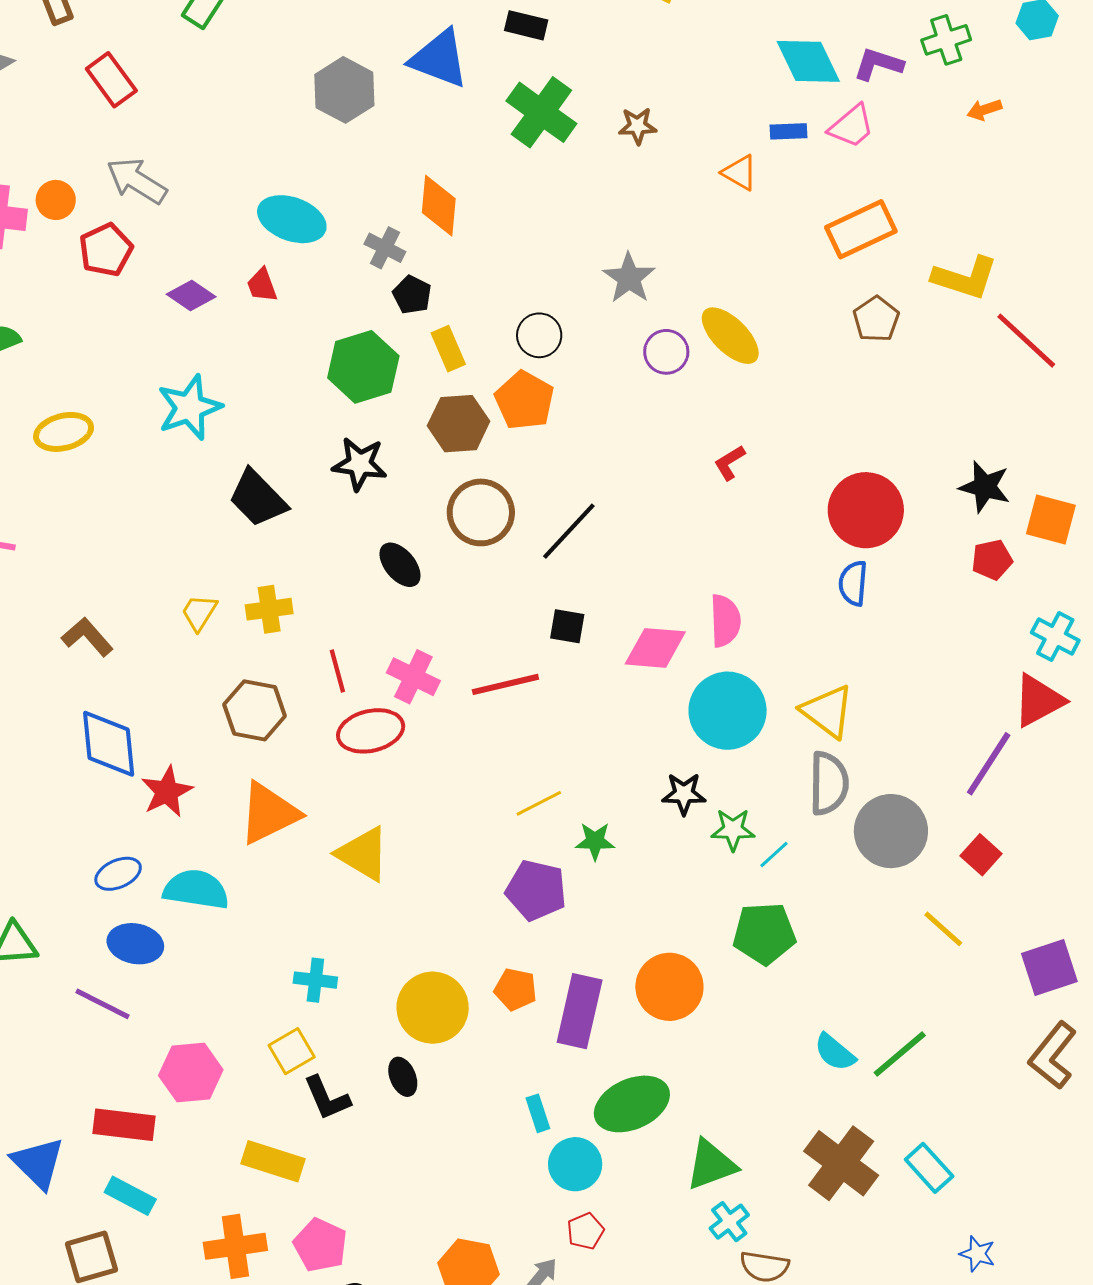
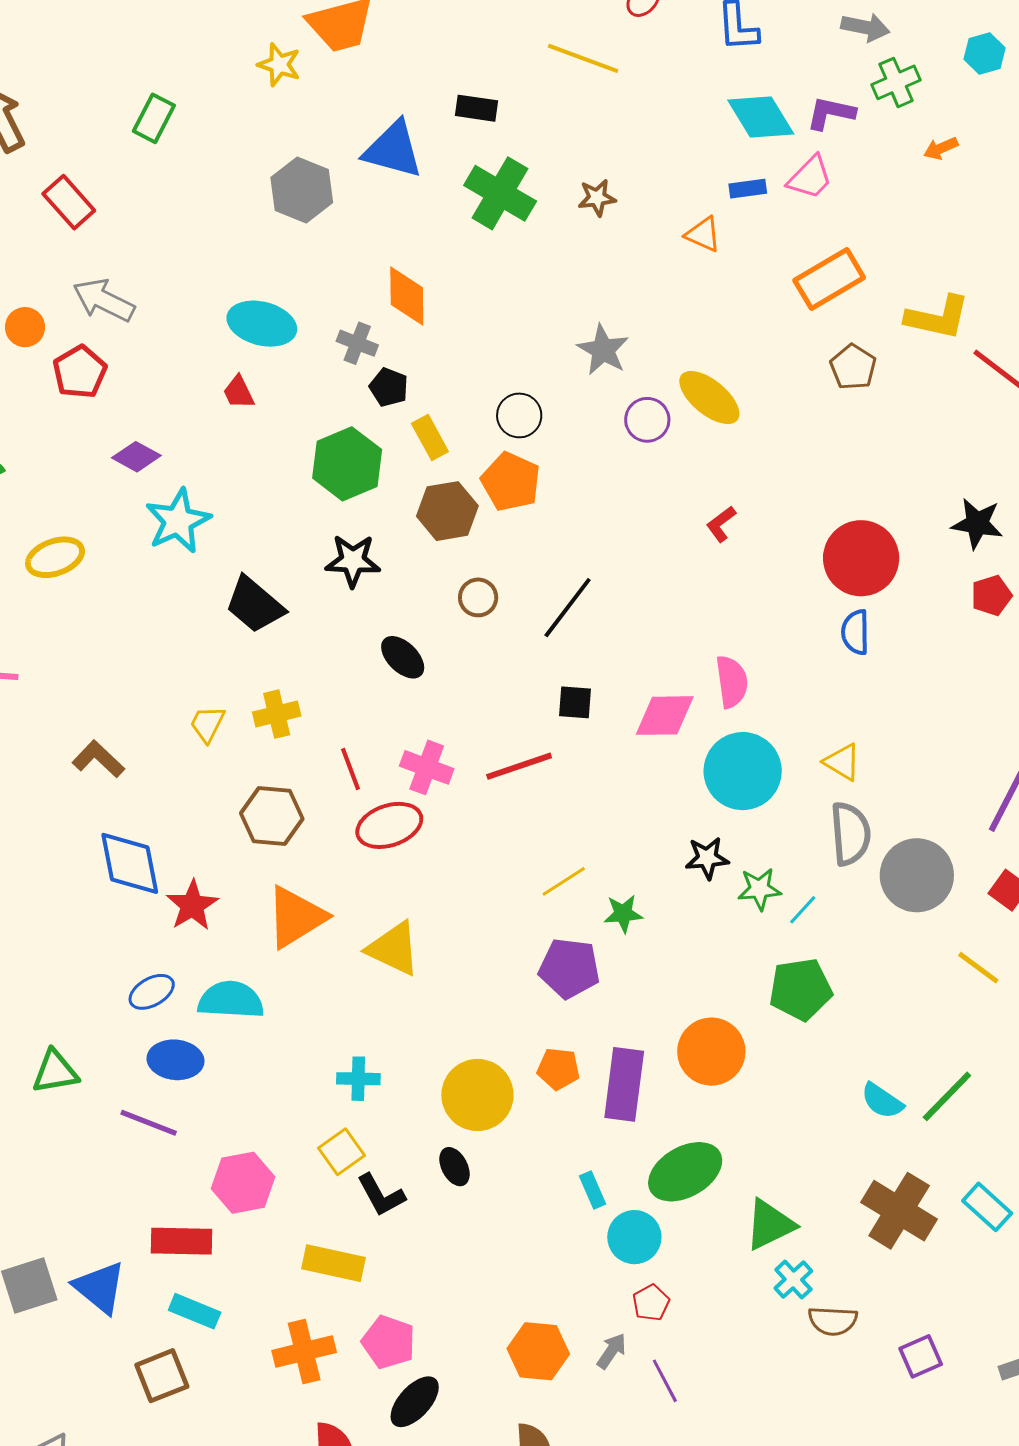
purple diamond: (191, 296) -> (136, 457), moved
brown circle: (481, 512) -> (478, 597), size x0.6
yellow triangle: (828, 711) -> (842, 762), size x0.7

